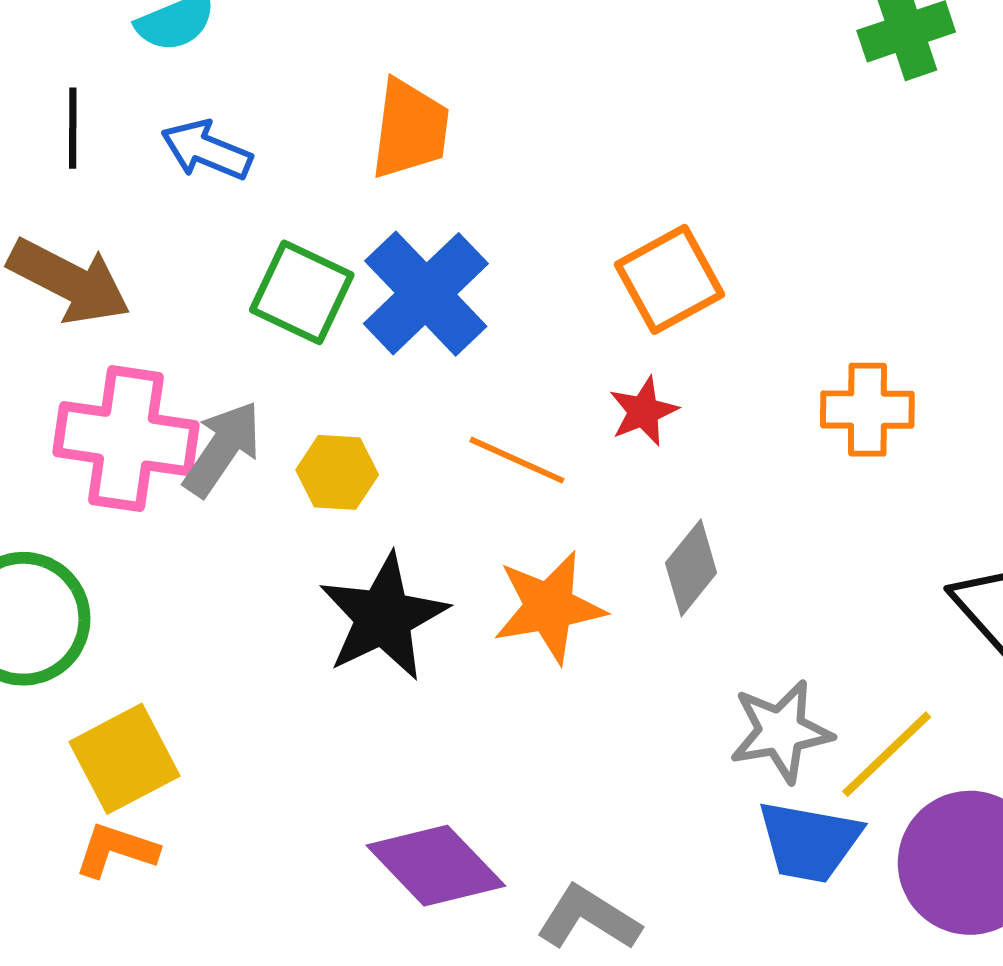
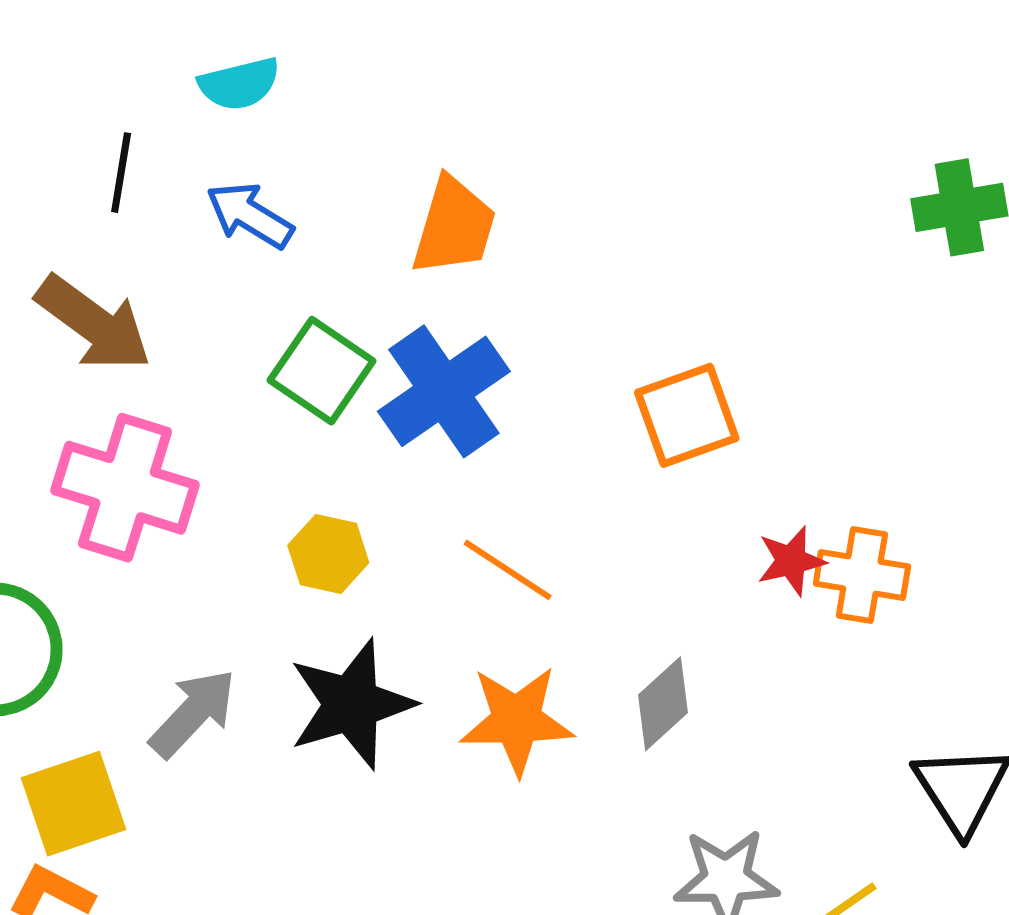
red star: (643, 411) -> (791, 561), moved
gray arrow: (222, 449) -> (193, 713), moved

